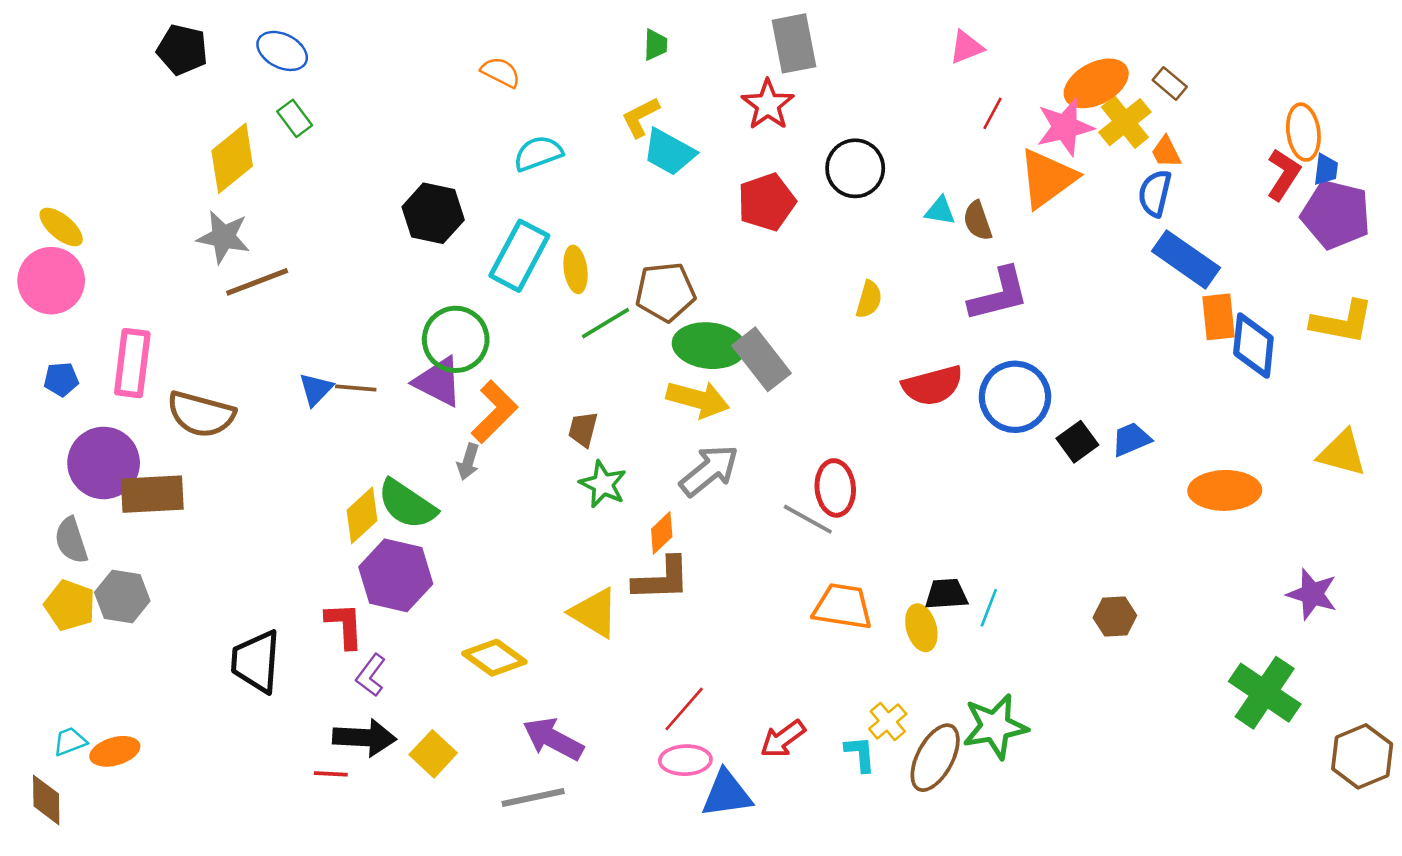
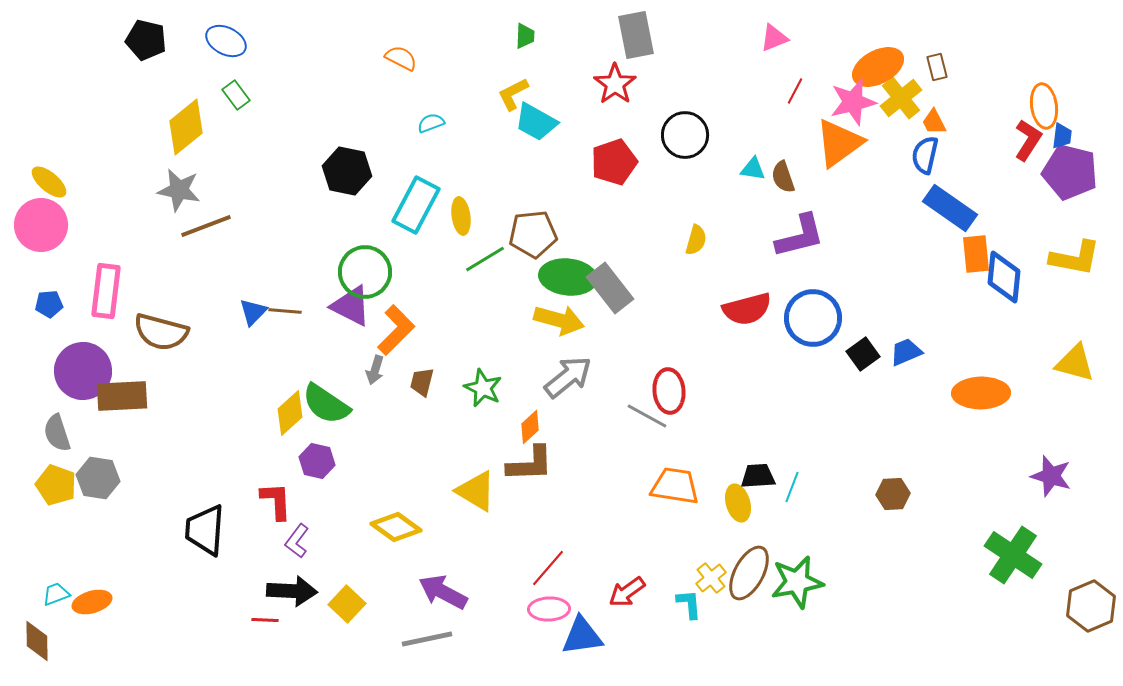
brown rectangle: (1170, 83) -> (937, 67), turned 36
cyan semicircle: (538, 153) -> (431, 123), size x0.7
brown trapezoid: (583, 429) -> (422, 382), moved
purple hexagon: (396, 575) -> (317, 461), size x0.6
brown ellipse: (935, 758) -> (749, 573), moved

